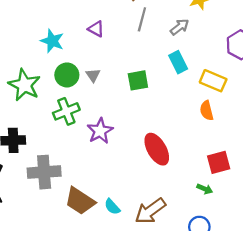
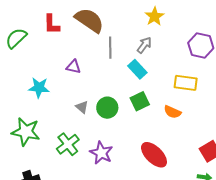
cyan rectangle: (178, 62) -> (137, 69), moved
green circle: (67, 75) -> (107, 108), moved
green square: (138, 80) -> (140, 101), moved
orange semicircle: (207, 111) -> (172, 112), moved, turned -36

